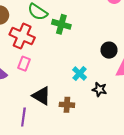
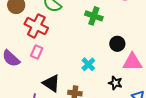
green cross: (61, 24) -> (94, 16), moved
black star: (99, 90) -> (115, 83), moved

